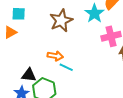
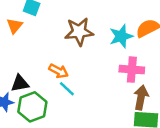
orange triangle: (10, 32) -> (15, 26), turned -40
black triangle: (29, 75) -> (20, 83), turned -35

